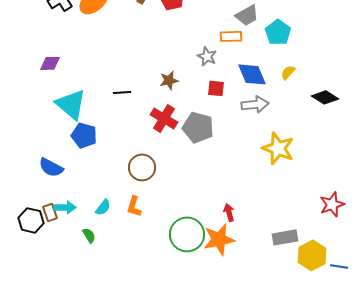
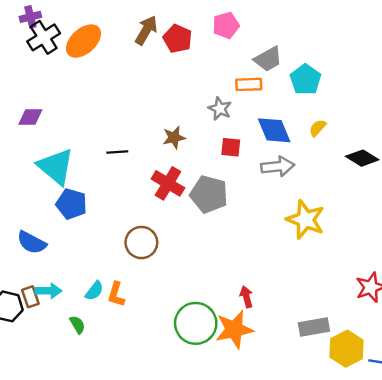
orange L-shape: (134, 206) -> (116, 294), moved

